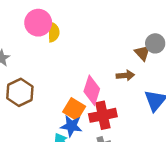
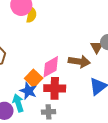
brown arrow: (125, 75) -> (79, 61), size x1.5
pink diamond: (92, 90) -> (51, 67), turned 30

